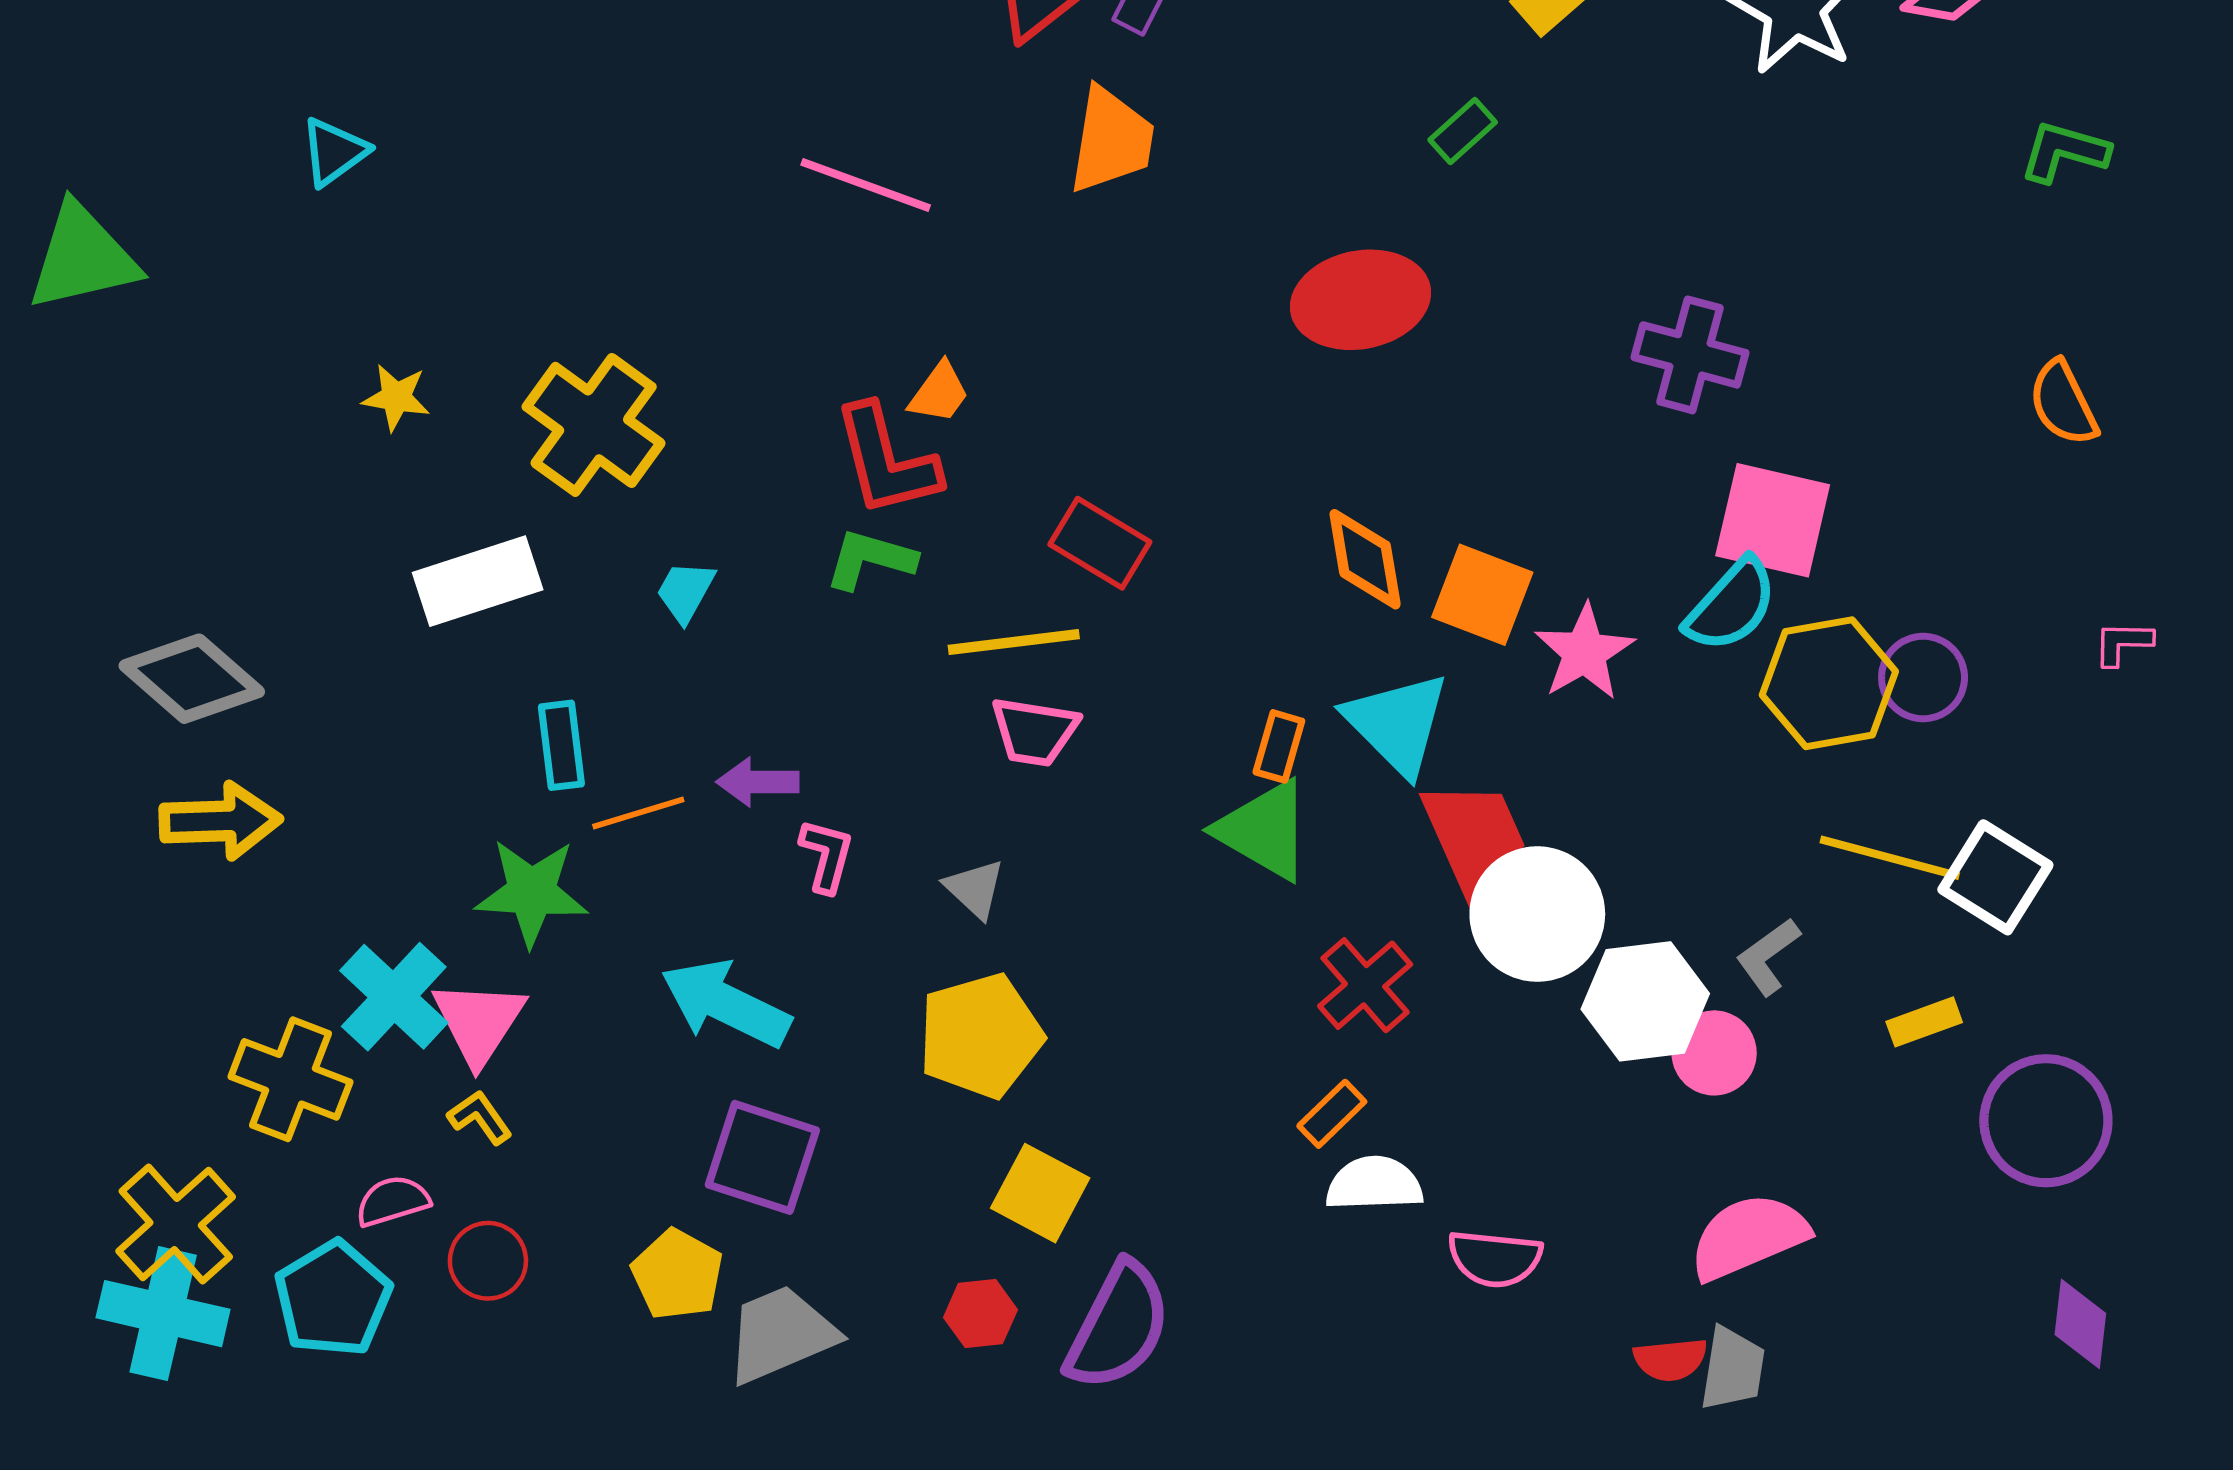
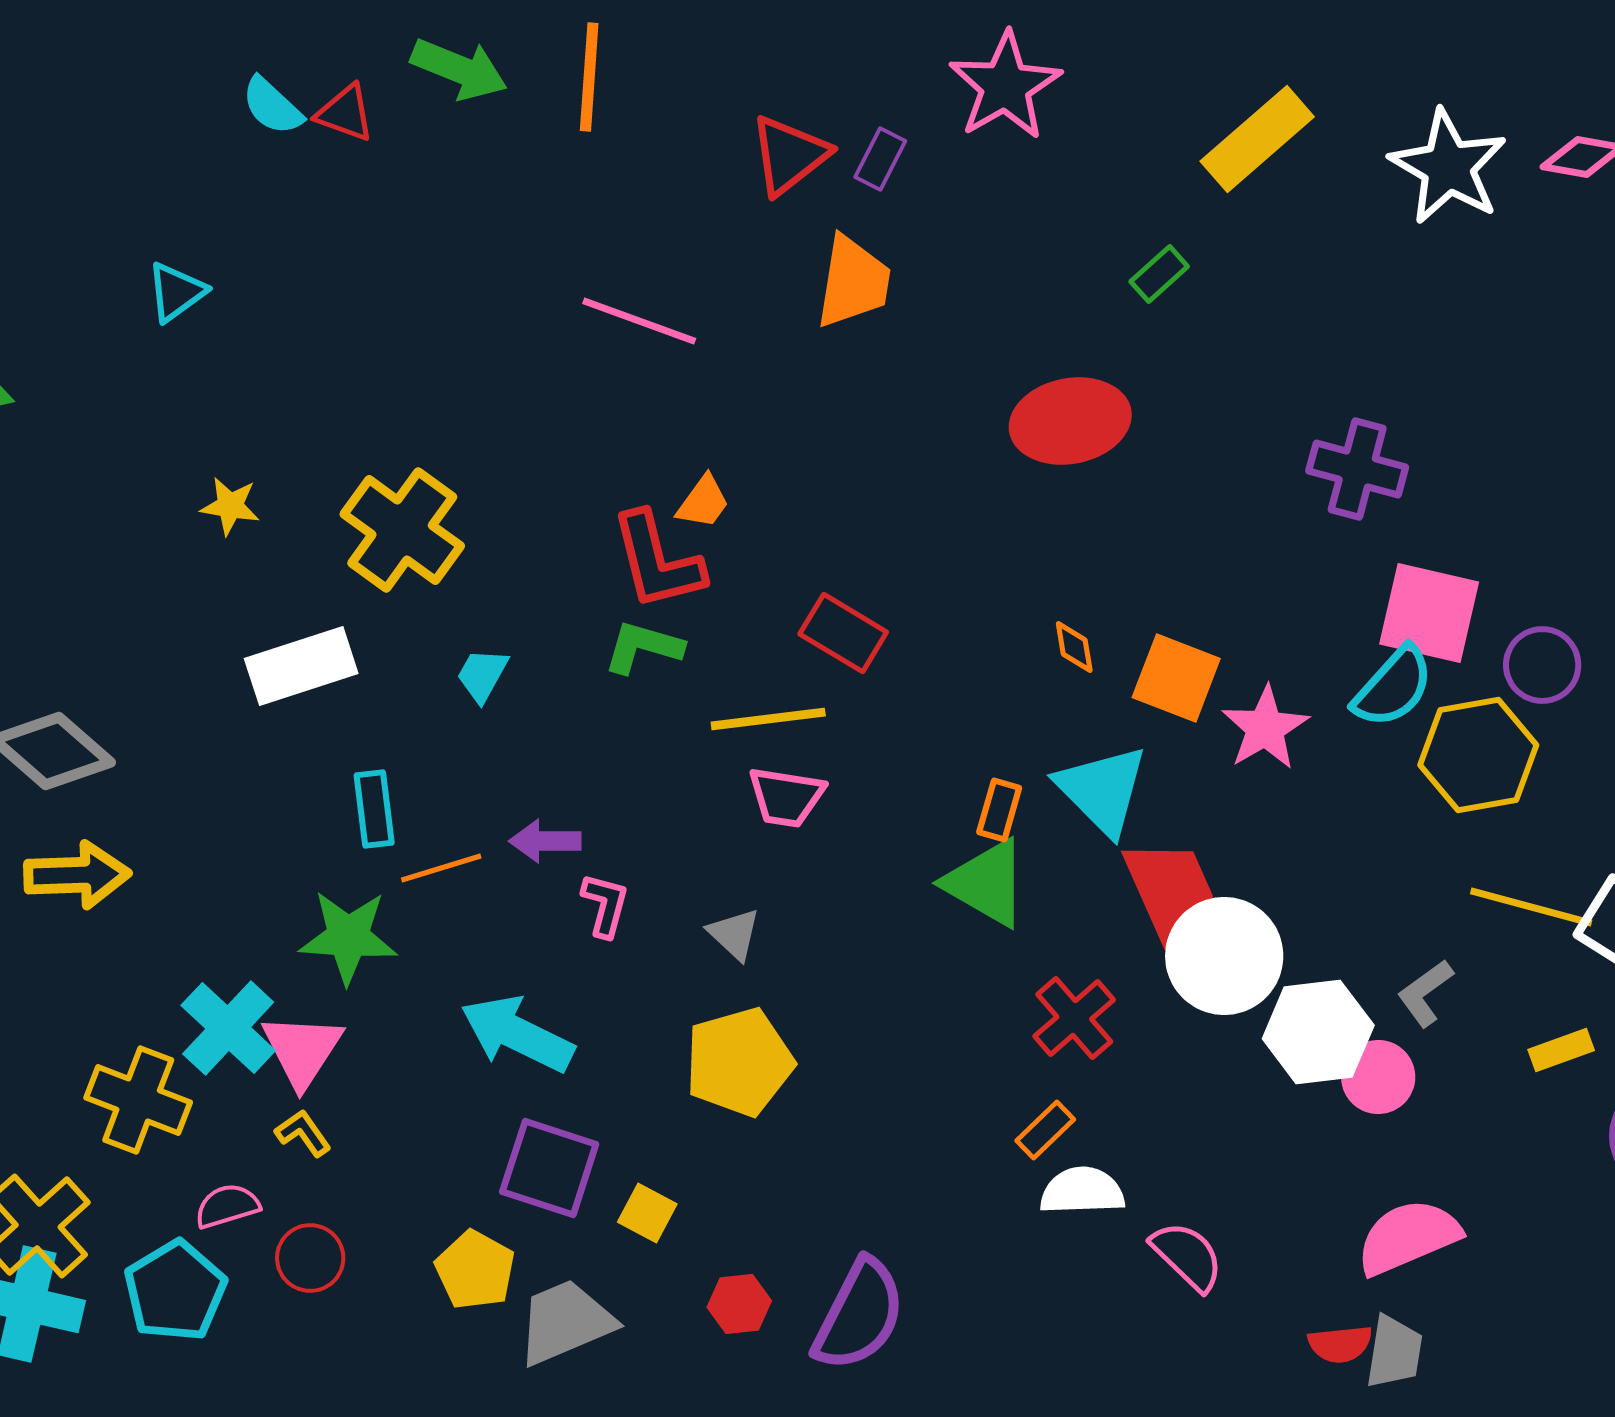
orange diamond: (1365, 559) -> (1074, 647), size x0.6
purple circle: (1923, 678) -> (1542, 665), moved
yellow square: (1040, 1193) -> (647, 1213), moved, size x0.7
pink semicircle: (1495, 1258) -> (1187, 1256), turned -142

